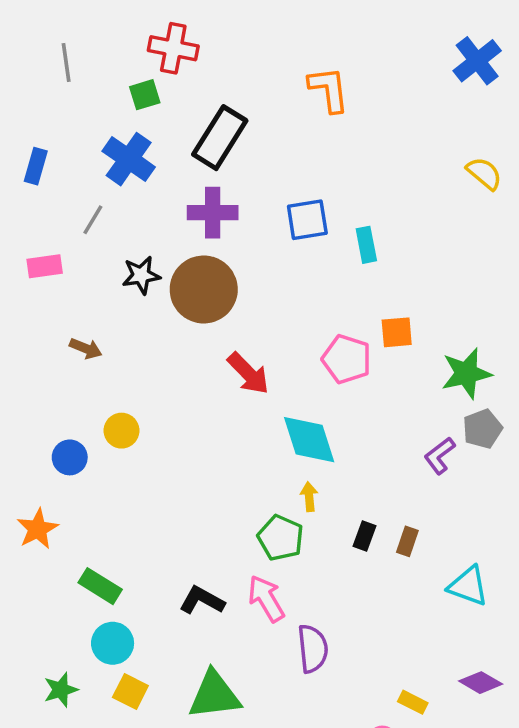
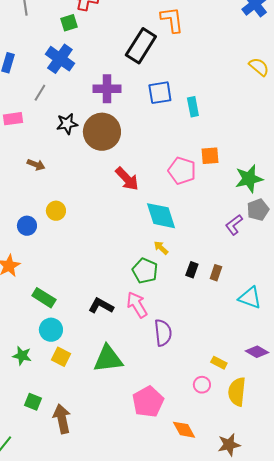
black rectangle: (220, 138) -> (141, 46), moved
yellow arrow: (309, 497) -> (161, 248), turned -42
green star: (61, 690) -> (22, 356), turned 30

